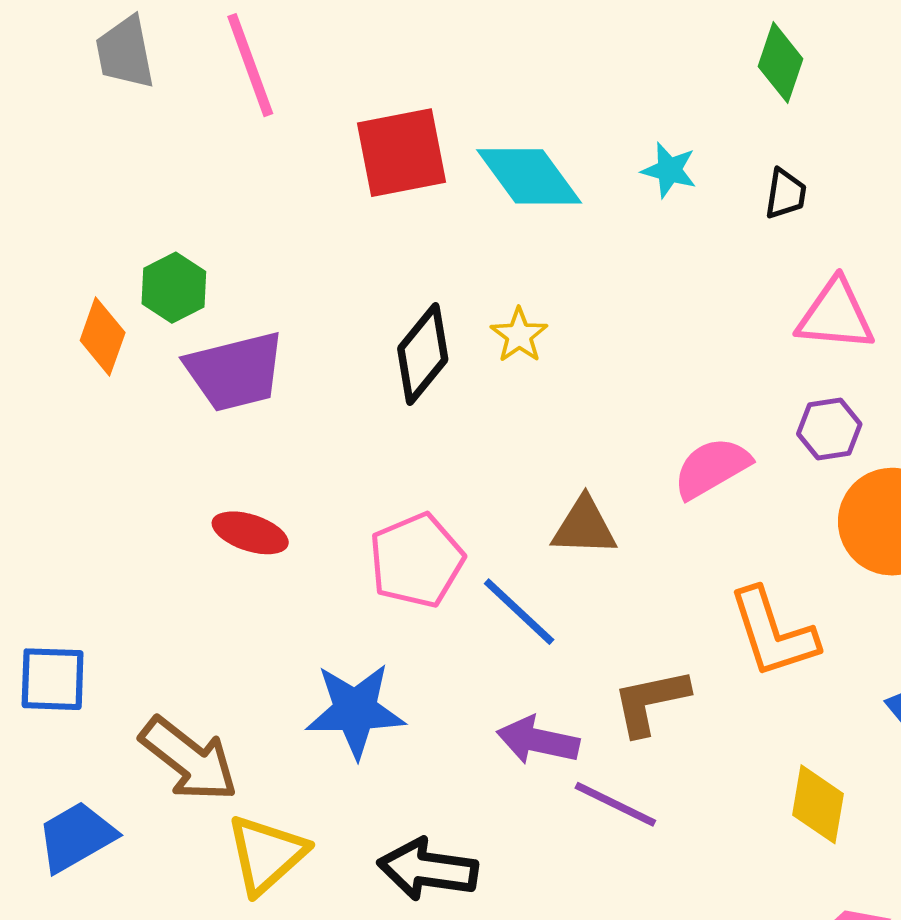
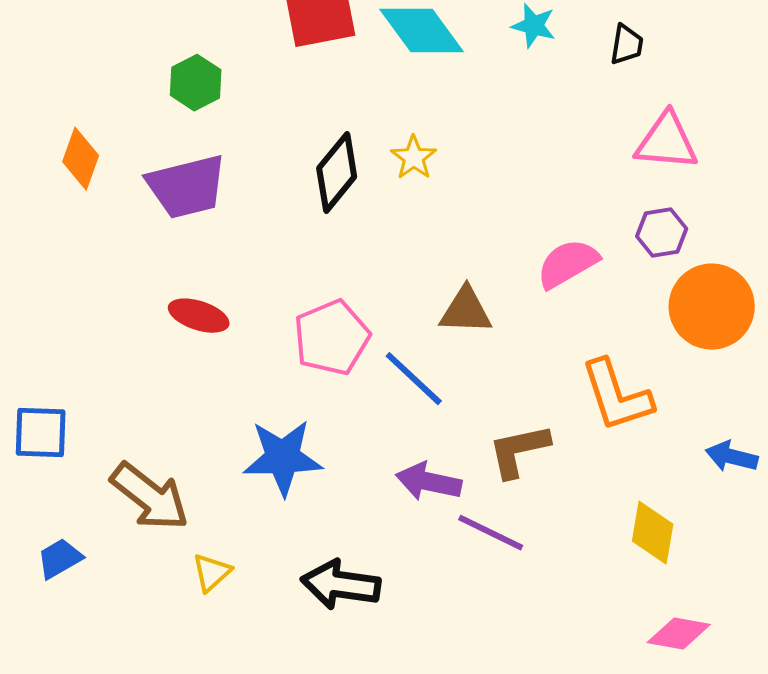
green hexagon: (174, 288) -> (196, 83), moved
blue trapezoid: (76, 837) -> (60, 559), size x0.7
yellow triangle: (266, 854) -> (212, 573), size x0.6

